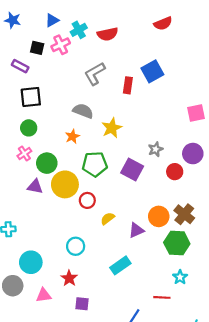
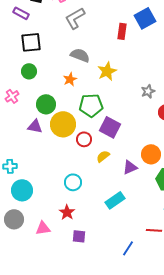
gray L-shape: (95, 74) -> (75, 18), moved
pink cross: (24, 154) -> (12, 96), moved
purple square: (132, 169) -> (110, 127), moved
cyan circle: (31, 262) -> (22, 190), moved

